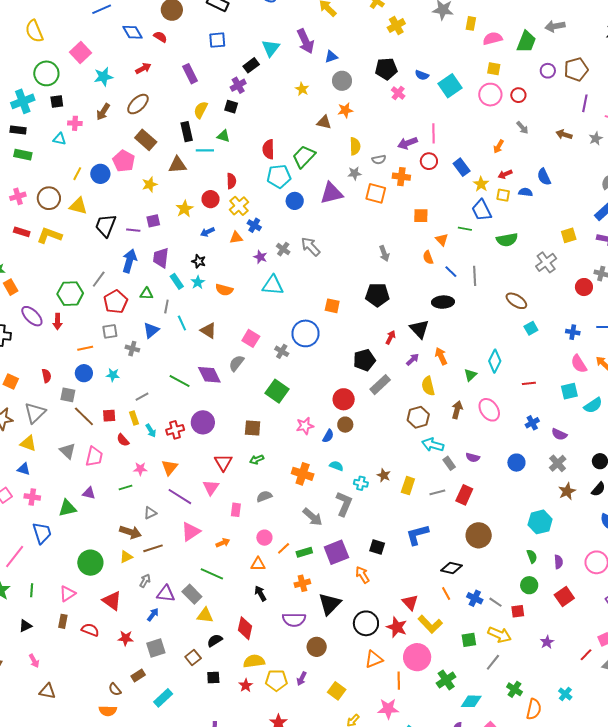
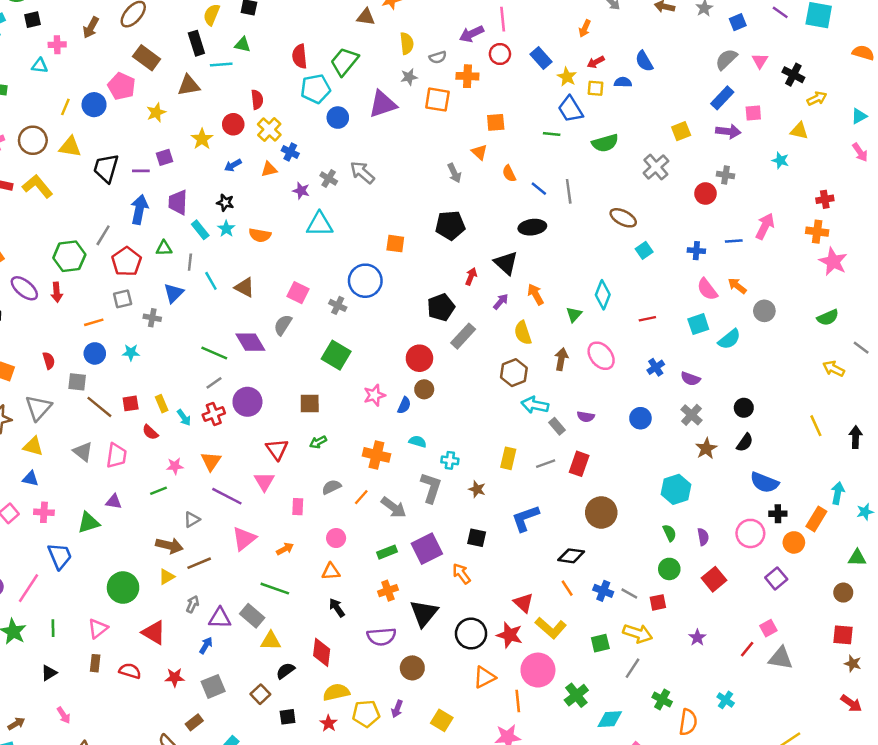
yellow L-shape: (49, 235) -> (37, 186), turned 35
orange triangle: (442, 240) -> (479, 152), moved
gray line: (142, 397) -> (214, 383), moved
brown star: (384, 475) -> (477, 489), moved
orange line: (284, 548) -> (361, 497), moved

